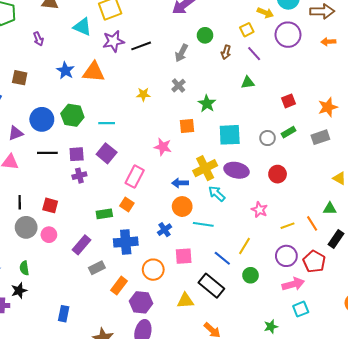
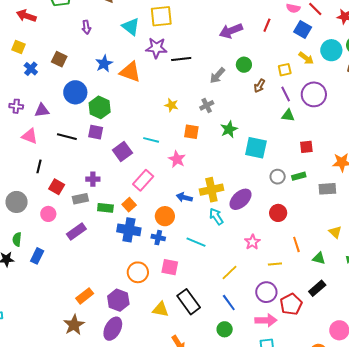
purple circle: (288, 35) -> (314, 94), moved
green triangle: (248, 83) -> (288, 115), moved
blue circle: (42, 119) -> (75, 92), moved
cyan line: (107, 123) -> (151, 140), moved
orange square: (187, 126) -> (191, 132), moved
cyan square: (230, 135) -> (256, 148), moved
purple square: (77, 154) -> (96, 132), moved
purple ellipse: (237, 170) -> (241, 199), turned -70
purple cross: (79, 176) -> (93, 179), moved
black line: (20, 202) -> (39, 166), moved
orange circle: (182, 207) -> (165, 216), moved
orange line: (312, 223) -> (296, 244), moved
gray circle: (26, 227) -> (17, 202), moved
blue cross: (165, 230) -> (158, 238), turned 32
blue cross: (126, 242) -> (129, 230), moved
blue line: (222, 258) -> (229, 303), moved
gray rectangle: (97, 268) -> (80, 199), moved
green circle: (251, 275) -> (225, 329), moved
orange rectangle: (119, 286) -> (85, 296), moved
blue rectangle: (64, 314) -> (37, 256), moved

